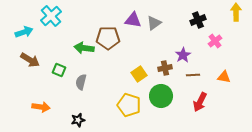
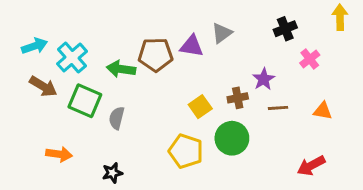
cyan cross: (51, 16) -> (72, 58), moved
purple triangle: (133, 20) -> (192, 46), moved
green square: (59, 70) -> (85, 101), size x1.6
red arrow: (200, 102) -> (311, 166), moved, turned 36

